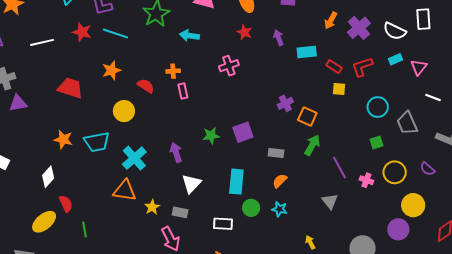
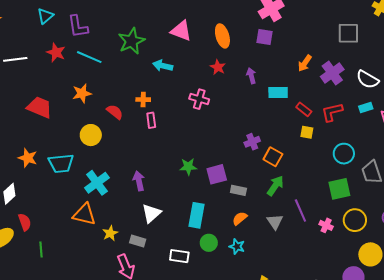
pink cross: (229, 66) -> (199, 99), turned 30
purple square: (243, 132) -> (217, 174), moved
green star: (211, 136) -> (188, 167), moved
green square: (376, 142) -> (339, 189), size x1.6
gray triangle: (330, 201) -> (275, 222), moved

